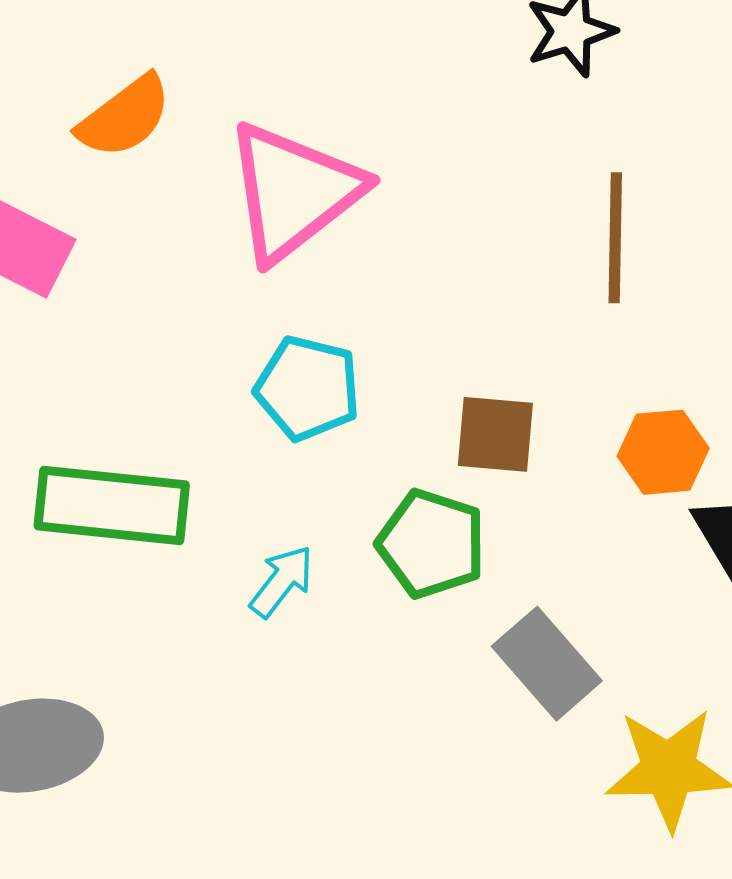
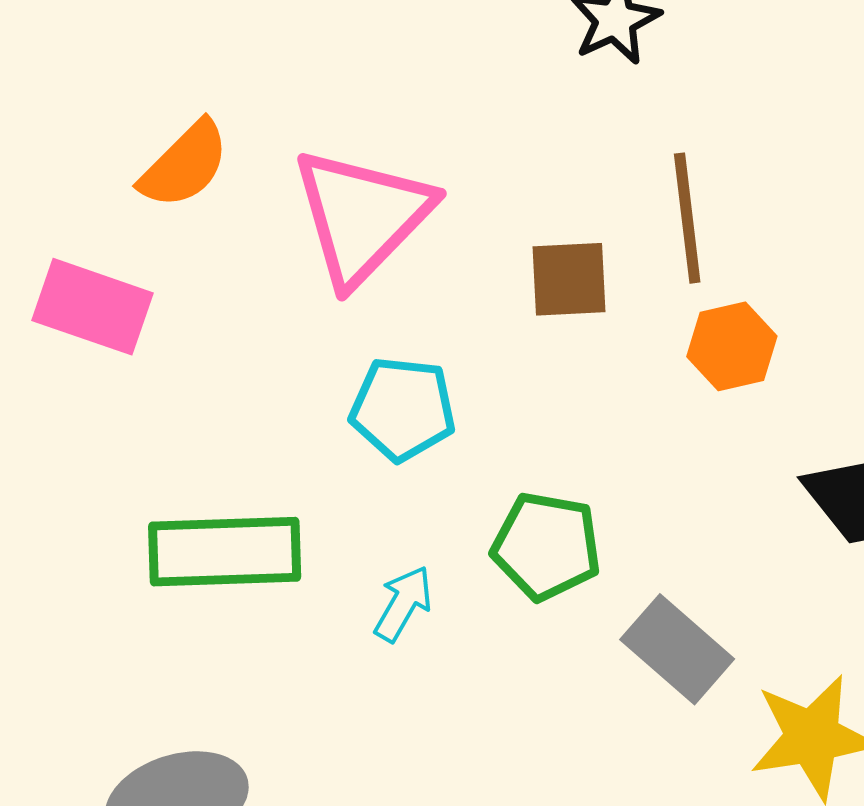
brown square: (495, 434) -> (569, 279), moved
orange hexagon: (663, 452) -> (732, 346), moved

